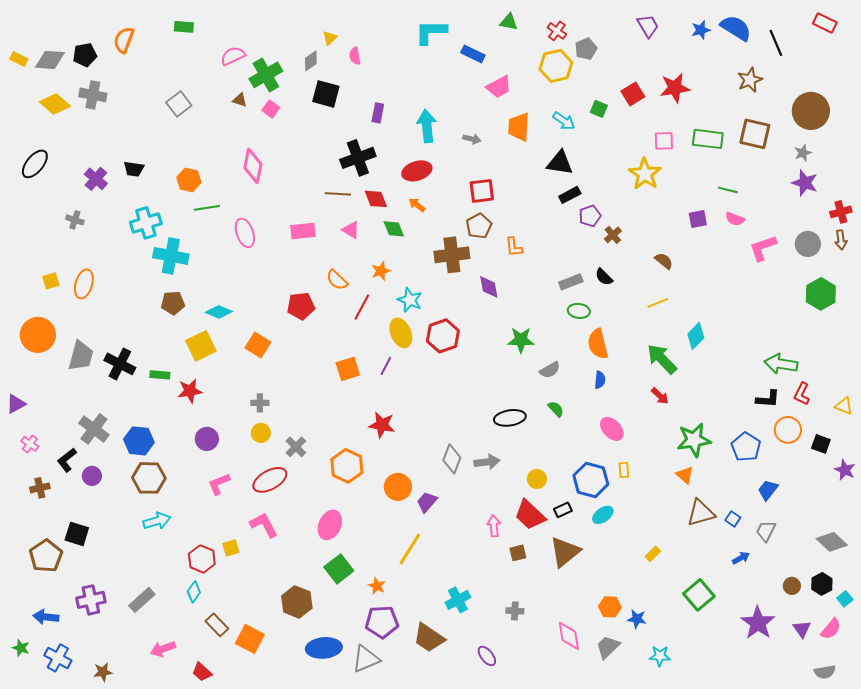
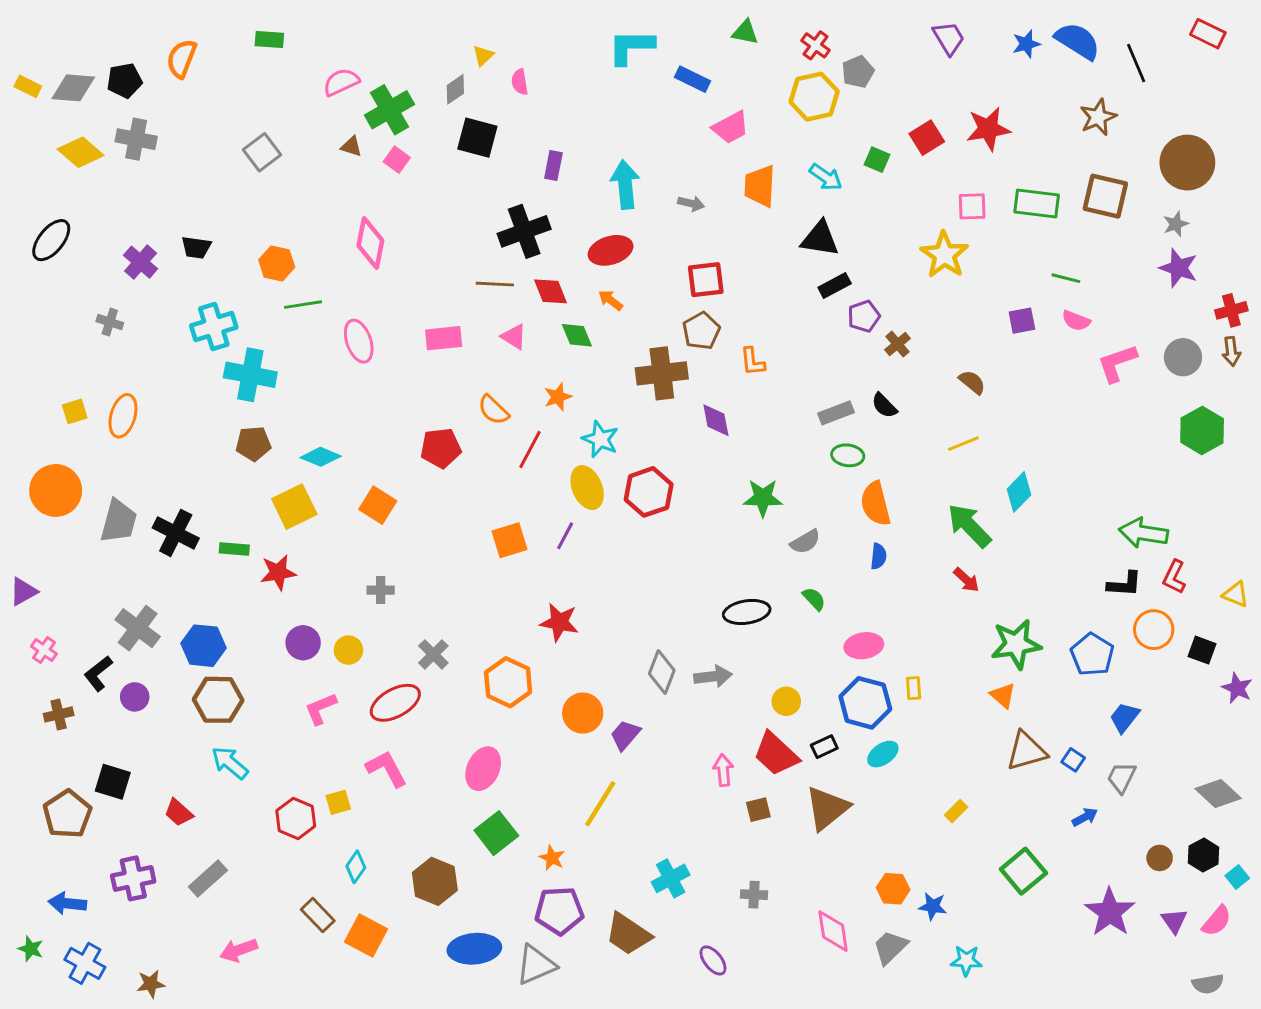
pink ellipse: (612, 429) -> (864, 646), moved, turned -55
yellow circle: (261, 433) -> (348, 650), moved
cyan arrow: (157, 521) -> (230, 763), turned -124
cyan diamond: (194, 592) -> (356, 867), moved
red trapezoid: (202, 672) -> (179, 813), moved

